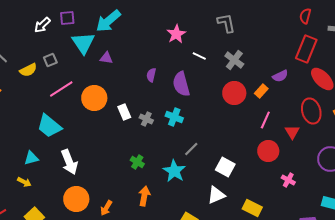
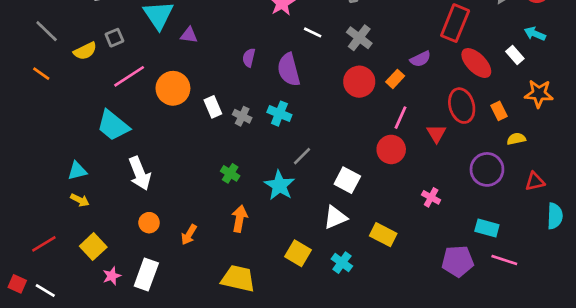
red circle: (268, 151) -> (391, 149), moved
cyan triangle: (31, 158) -> (77, 171), moved
orange circle: (76, 199) -> (149, 223), size x0.6

